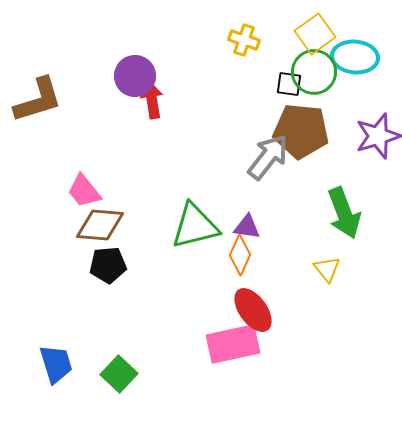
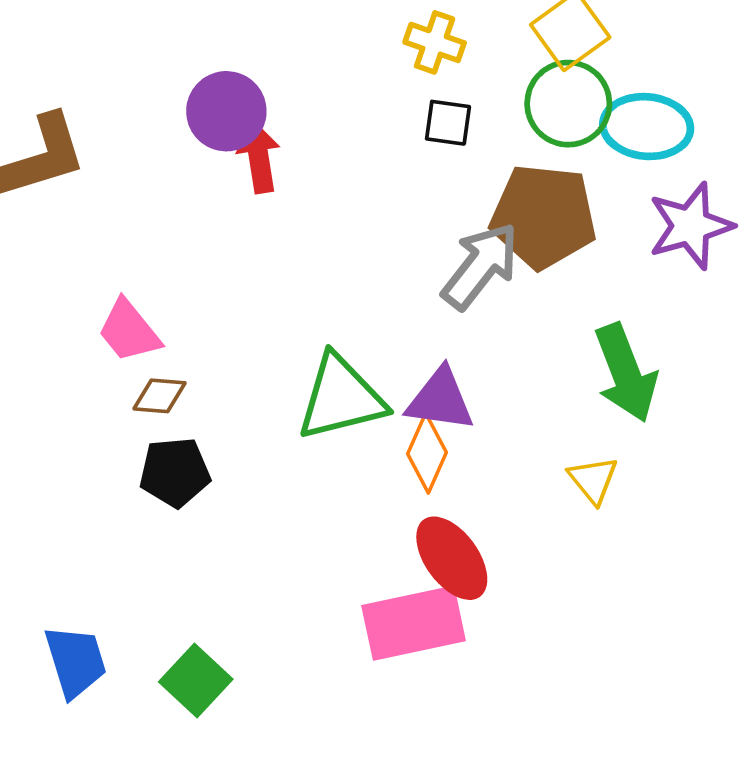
cyan ellipse: (355, 57) -> (647, 127), moved
black square: (289, 84) -> (448, 123), moved
brown diamond: (100, 225) -> (160, 396), size x0.6
purple triangle: (247, 227) -> (440, 400), size x1.4

